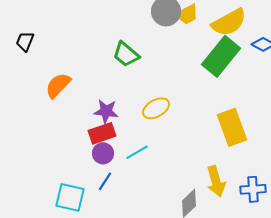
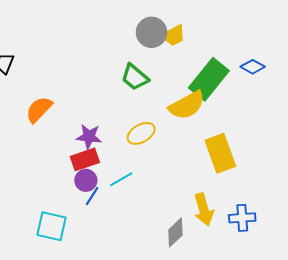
yellow semicircle: (229, 22) -> (187, 105), moved
green trapezoid: (126, 54) -> (135, 77), moved
blue line: (105, 181) -> (92, 196), moved

